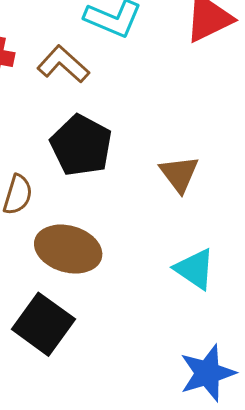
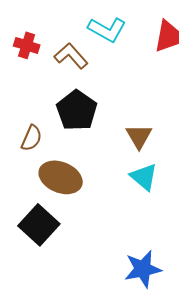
cyan triangle: (195, 269) -> (144, 177), moved

